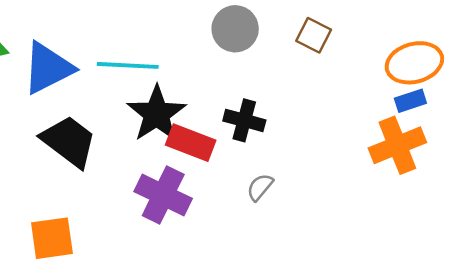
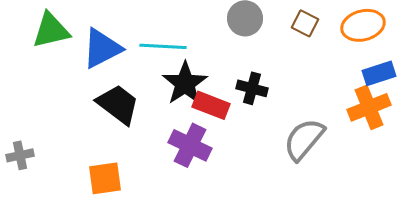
orange ellipse: (414, 63) -> (363, 25), moved
blue rectangle: (410, 101) -> (379, 73), size x1.4
gray semicircle: (260, 187) -> (304, 139), moved, size x2.0

